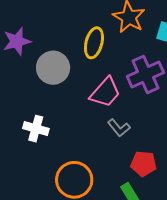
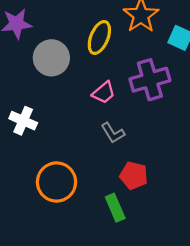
pink trapezoid: (105, 92) -> (104, 93), size x0.7

